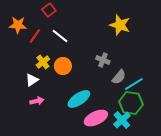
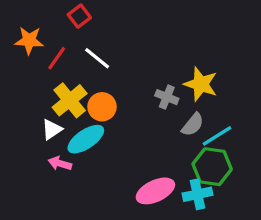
yellow star: (120, 25) -> (201, 84), moved
yellow cross: (43, 62) -> (70, 100), size x1.5
cyan ellipse: (79, 99) -> (86, 139), moved
pink arrow: (37, 101) -> (60, 163), turned -152
cyan cross: (122, 120) -> (198, 194), turned 30

